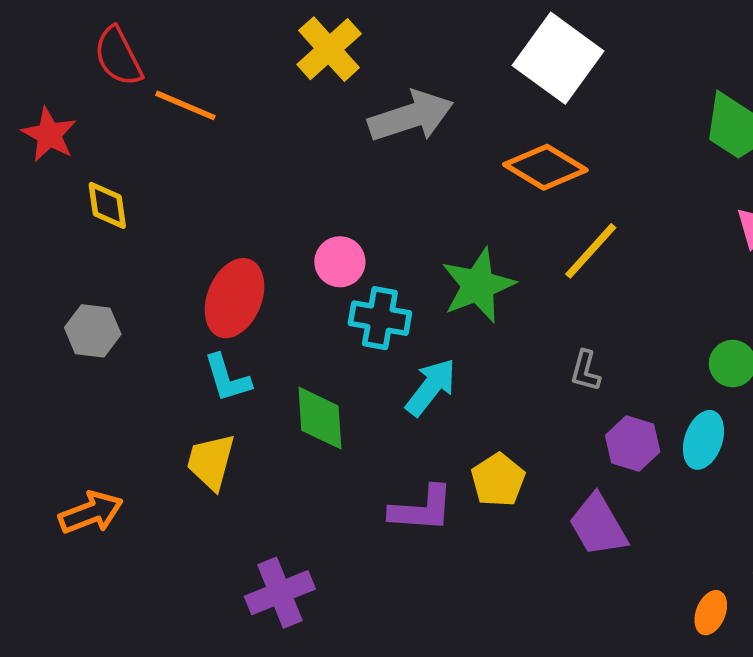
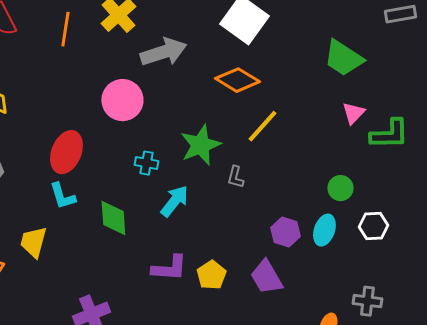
orange line: (185, 105) -> (65, 29), moved, turned 76
pink circle: (340, 262) -> (122, 100), moved, size x1.5
cyan cross: (380, 318) -> (146, 163), size x0.7
gray L-shape: (585, 371) -> (235, 177), moved
yellow trapezoid: (211, 462) -> (33, 242), moved
yellow pentagon: (498, 480) -> (211, 275), moved

